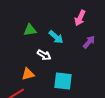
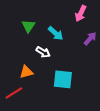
green triangle: (30, 30) -> (28, 26), turned -48

